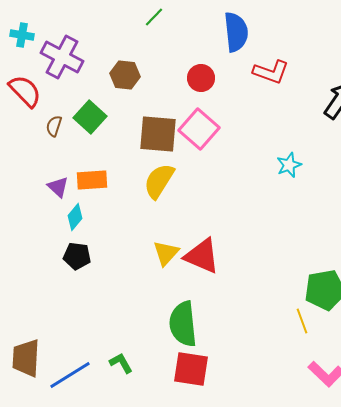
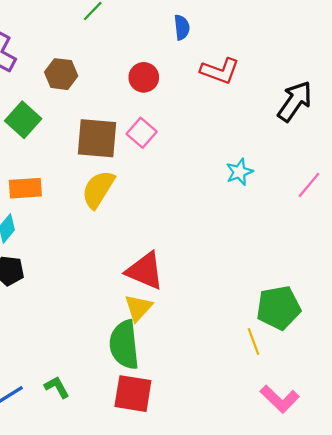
blue semicircle: (236, 32) -> (182, 27), size x0.6
pink square: (199, 129) -> (142, 133), size x0.7
yellow triangle: (166, 253) -> (138, 308), moved

